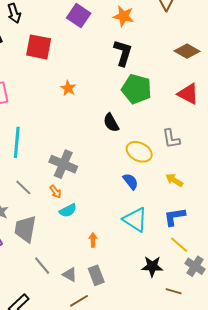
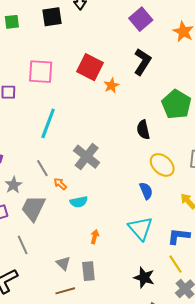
red square: (39, 47) -> (90, 67), moved
black L-shape: (123, 53) -> (142, 62), moved
orange arrow: (55, 192) -> (60, 184), moved, turned 152
gray line: (42, 266) -> (23, 245), moved

